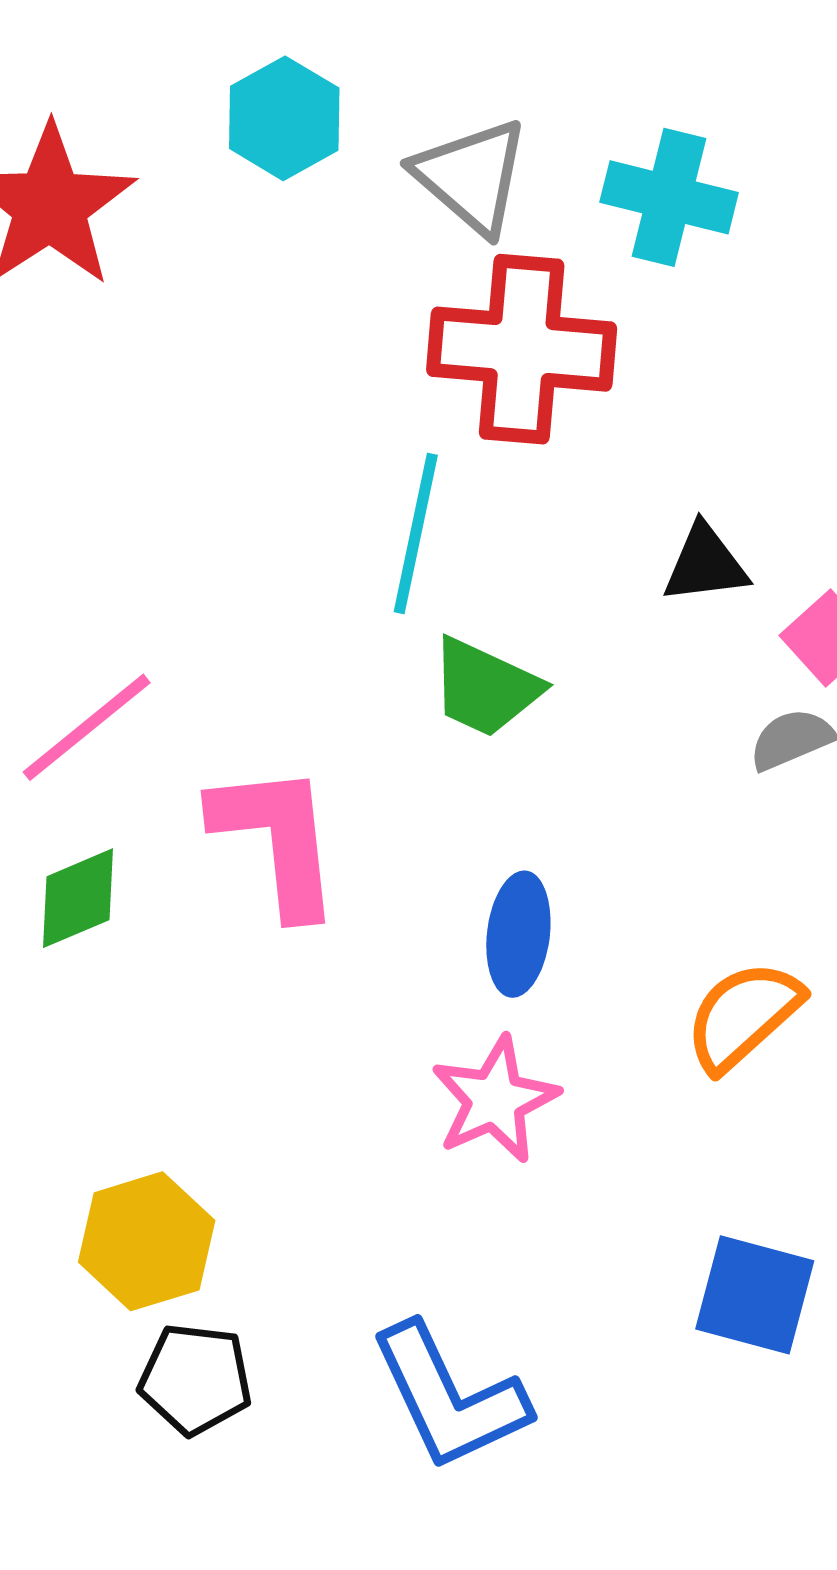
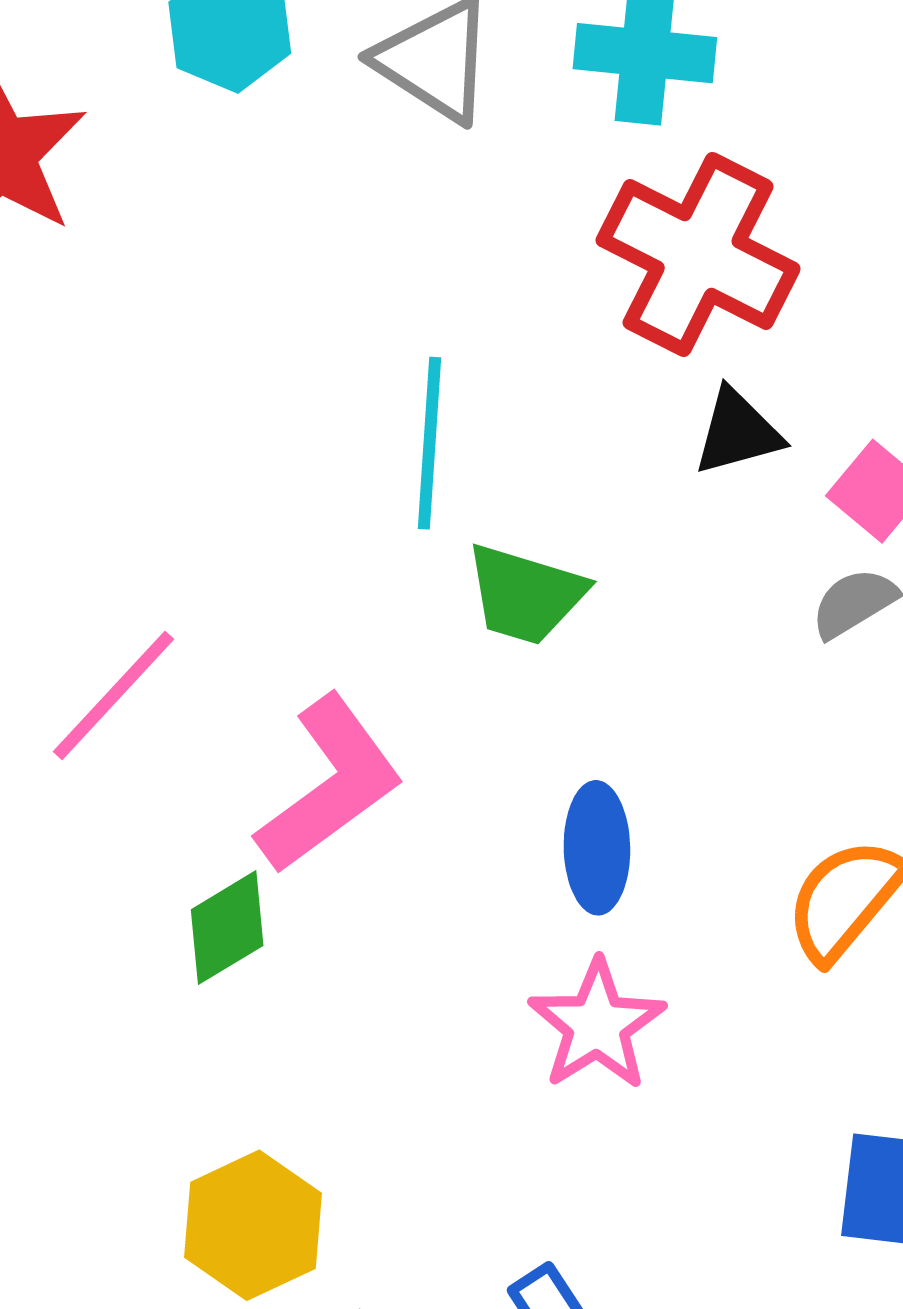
red cross: (522, 349) -> (698, 255), moved, turned 30
pink L-shape: (277, 839) -> (330, 784), turned 68
green diamond: (78, 898) -> (227, 928), moved

